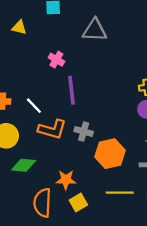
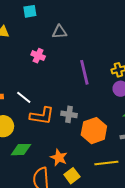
gray triangle: (95, 30) -> (60, 32), moved, size x0.7
purple line: (72, 90) -> (84, 72), moved
orange star: (66, 180) -> (59, 158), turned 30

